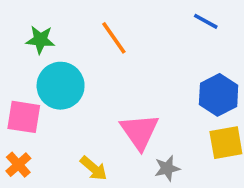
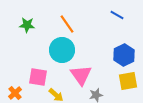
cyan circle: (61, 86) -> (62, 50), moved
pink square: (24, 117) -> (38, 77), moved

